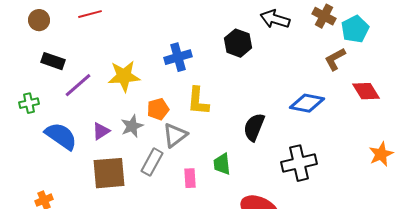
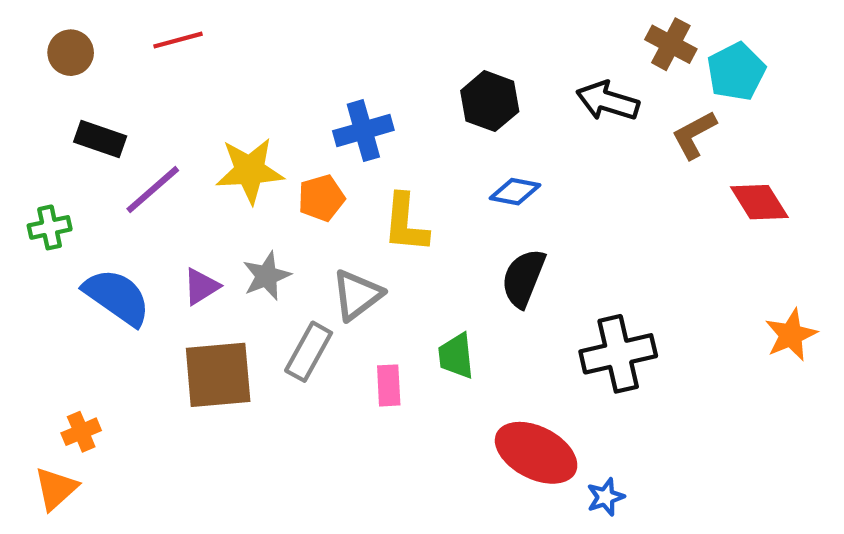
black arrow: (275, 19) -> (608, 101), moved
blue diamond: (307, 103) -> (515, 192), moved, size x0.7
orange pentagon: (158, 109) -> (321, 198), moved

